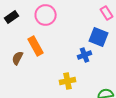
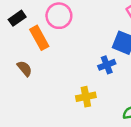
orange rectangle: (36, 46) -> (39, 38), moved
brown semicircle: (18, 58) -> (25, 68), turned 112

